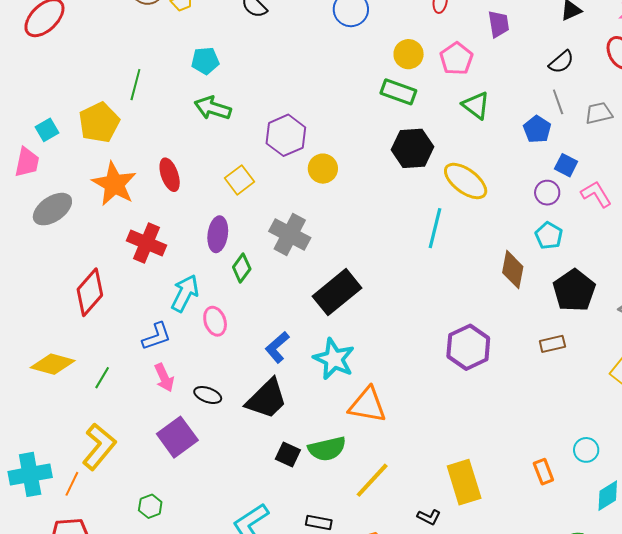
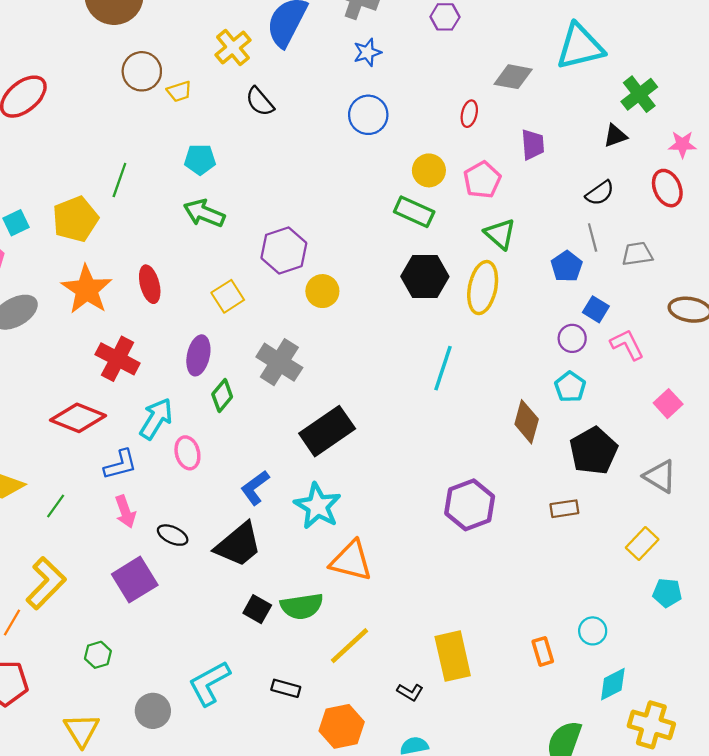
yellow ellipse: (466, 181) -> (483, 288), moved, turned 60
red diamond: (90, 292) -> (78, 418), moved, turned 66

